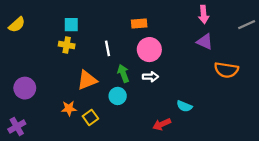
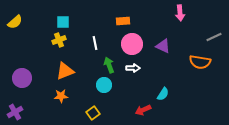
gray line: (247, 25) -> (214, 37), moved
purple triangle: (205, 42) -> (163, 46), moved
yellow cross: (67, 45) -> (59, 40), turned -32
orange triangle: (87, 80) -> (65, 71), moved
cyan semicircle: (184, 106) -> (163, 94), turned -80
yellow square: (90, 117) -> (93, 113), moved

